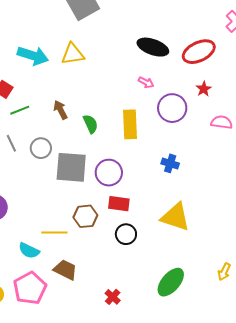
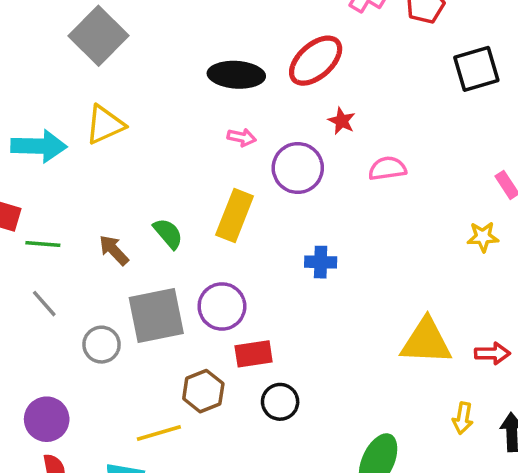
green line: (20, 110) -> (43, 244), turned 42
brown arrow: (60, 110) -> (114, 250), moved
yellow rectangle: (130, 124) -> (235, 215), turned 40
gray circle: (41, 148) -> (102, 345), moved
yellow triangle: (175, 217) -> (426, 342), moved

